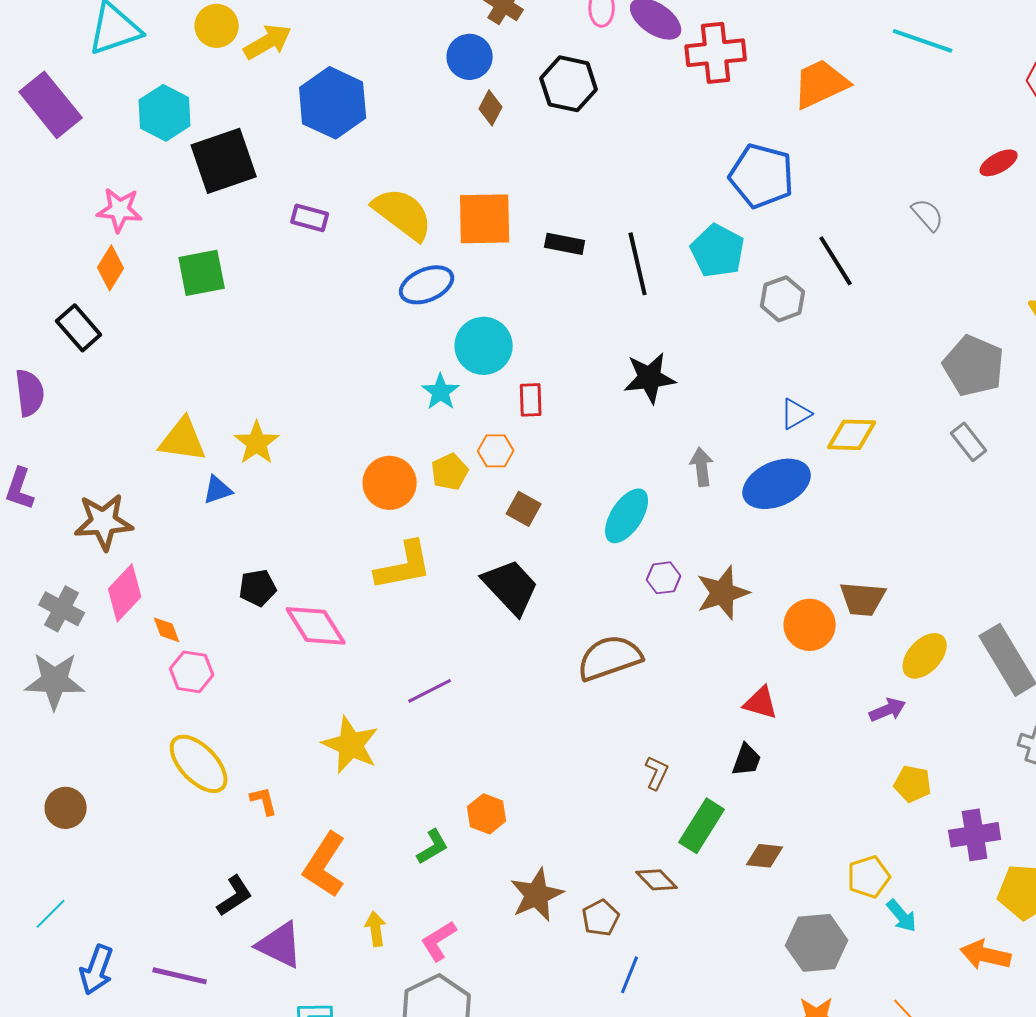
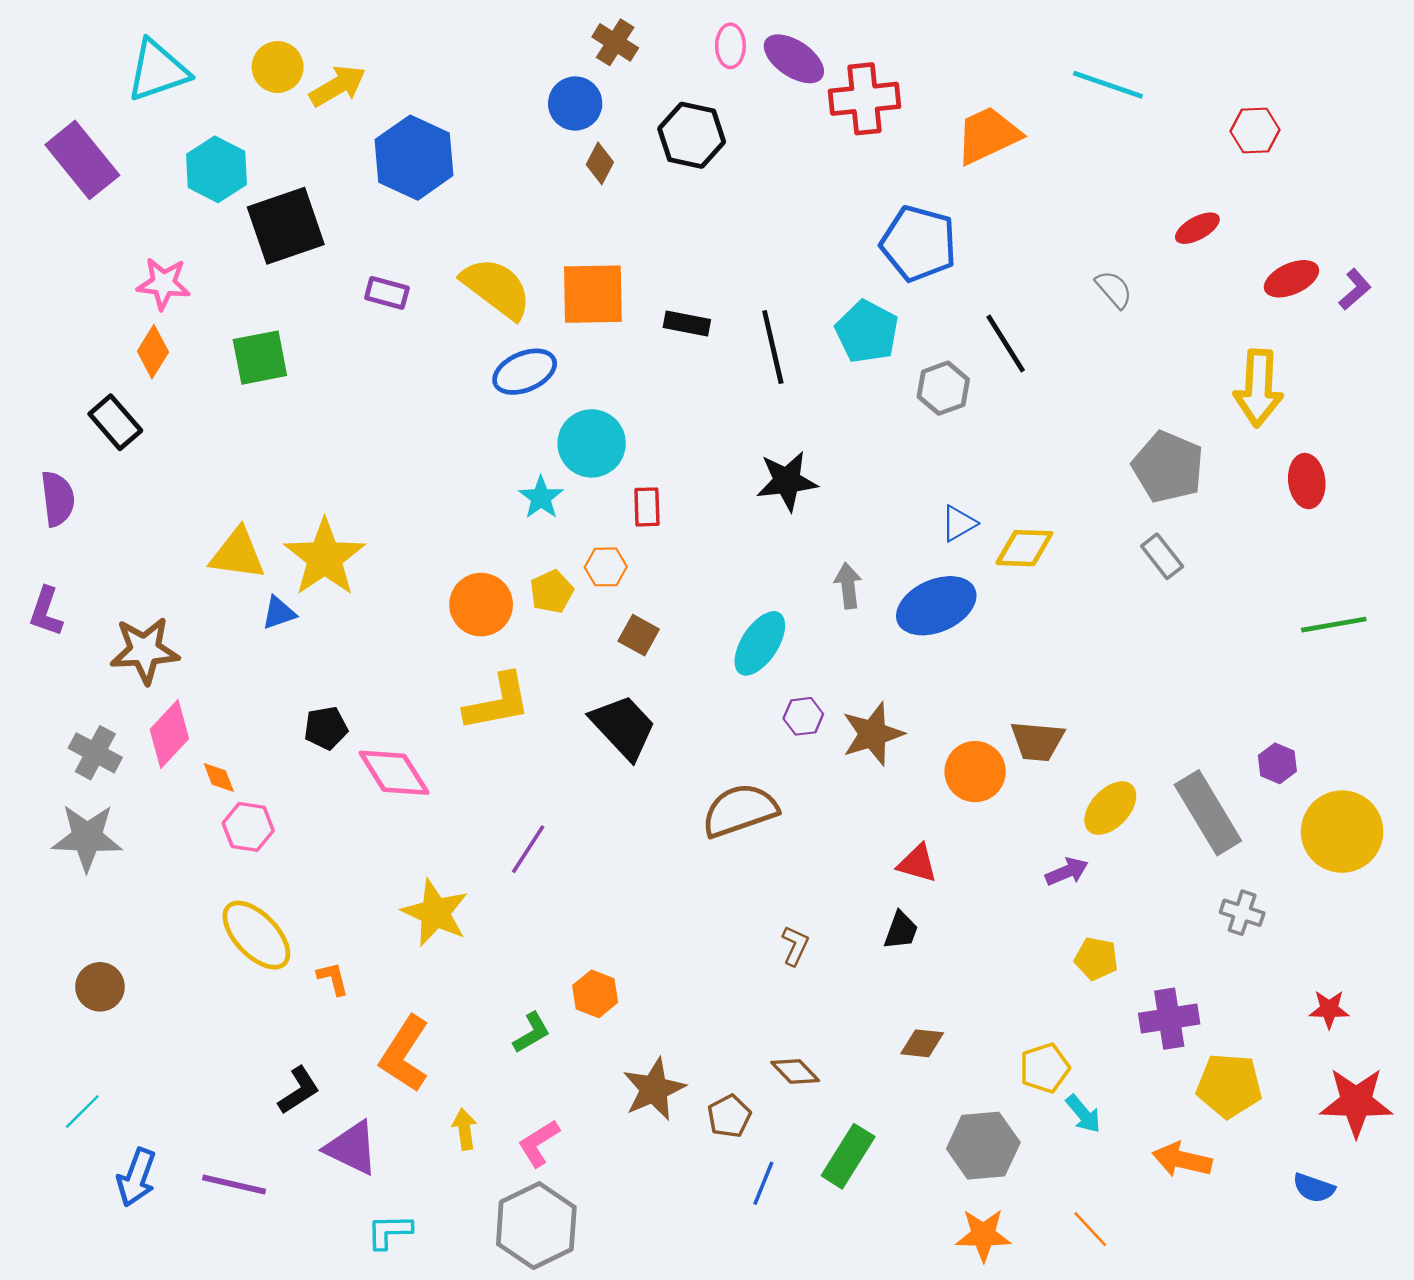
yellow star: (257, 443) -> (325, 558), size x1.5
purple line: (430, 691) -> (528, 849), turned -30
green rectangle: (702, 826) -> (848, 1156), moved

